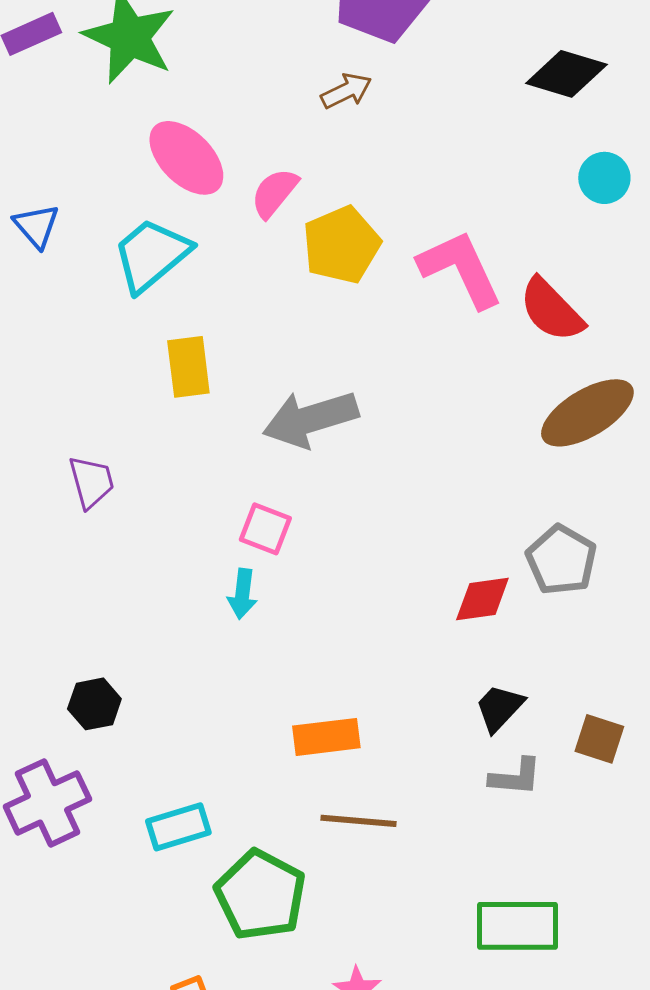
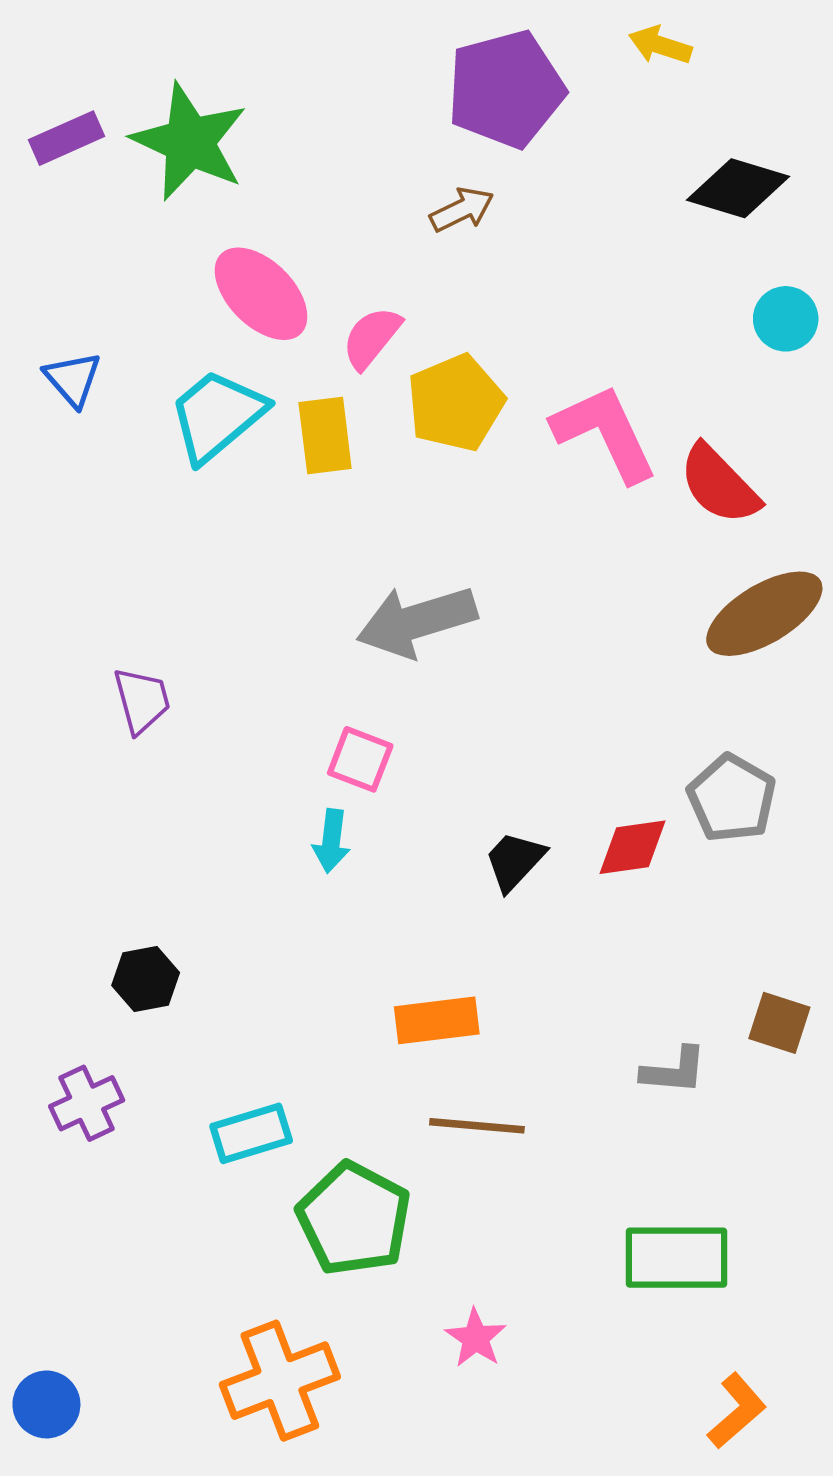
yellow rectangle: (188, 367) -> (325, 436), moved
black trapezoid: (499, 708) -> (515, 861), moved
purple cross: (47, 803) -> (87, 1103), size x0.7

